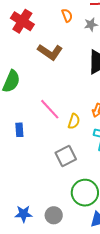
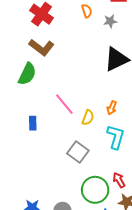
brown L-shape: (50, 52) -> (42, 47), moved
gray square: (66, 156) -> (78, 152), turned -30

